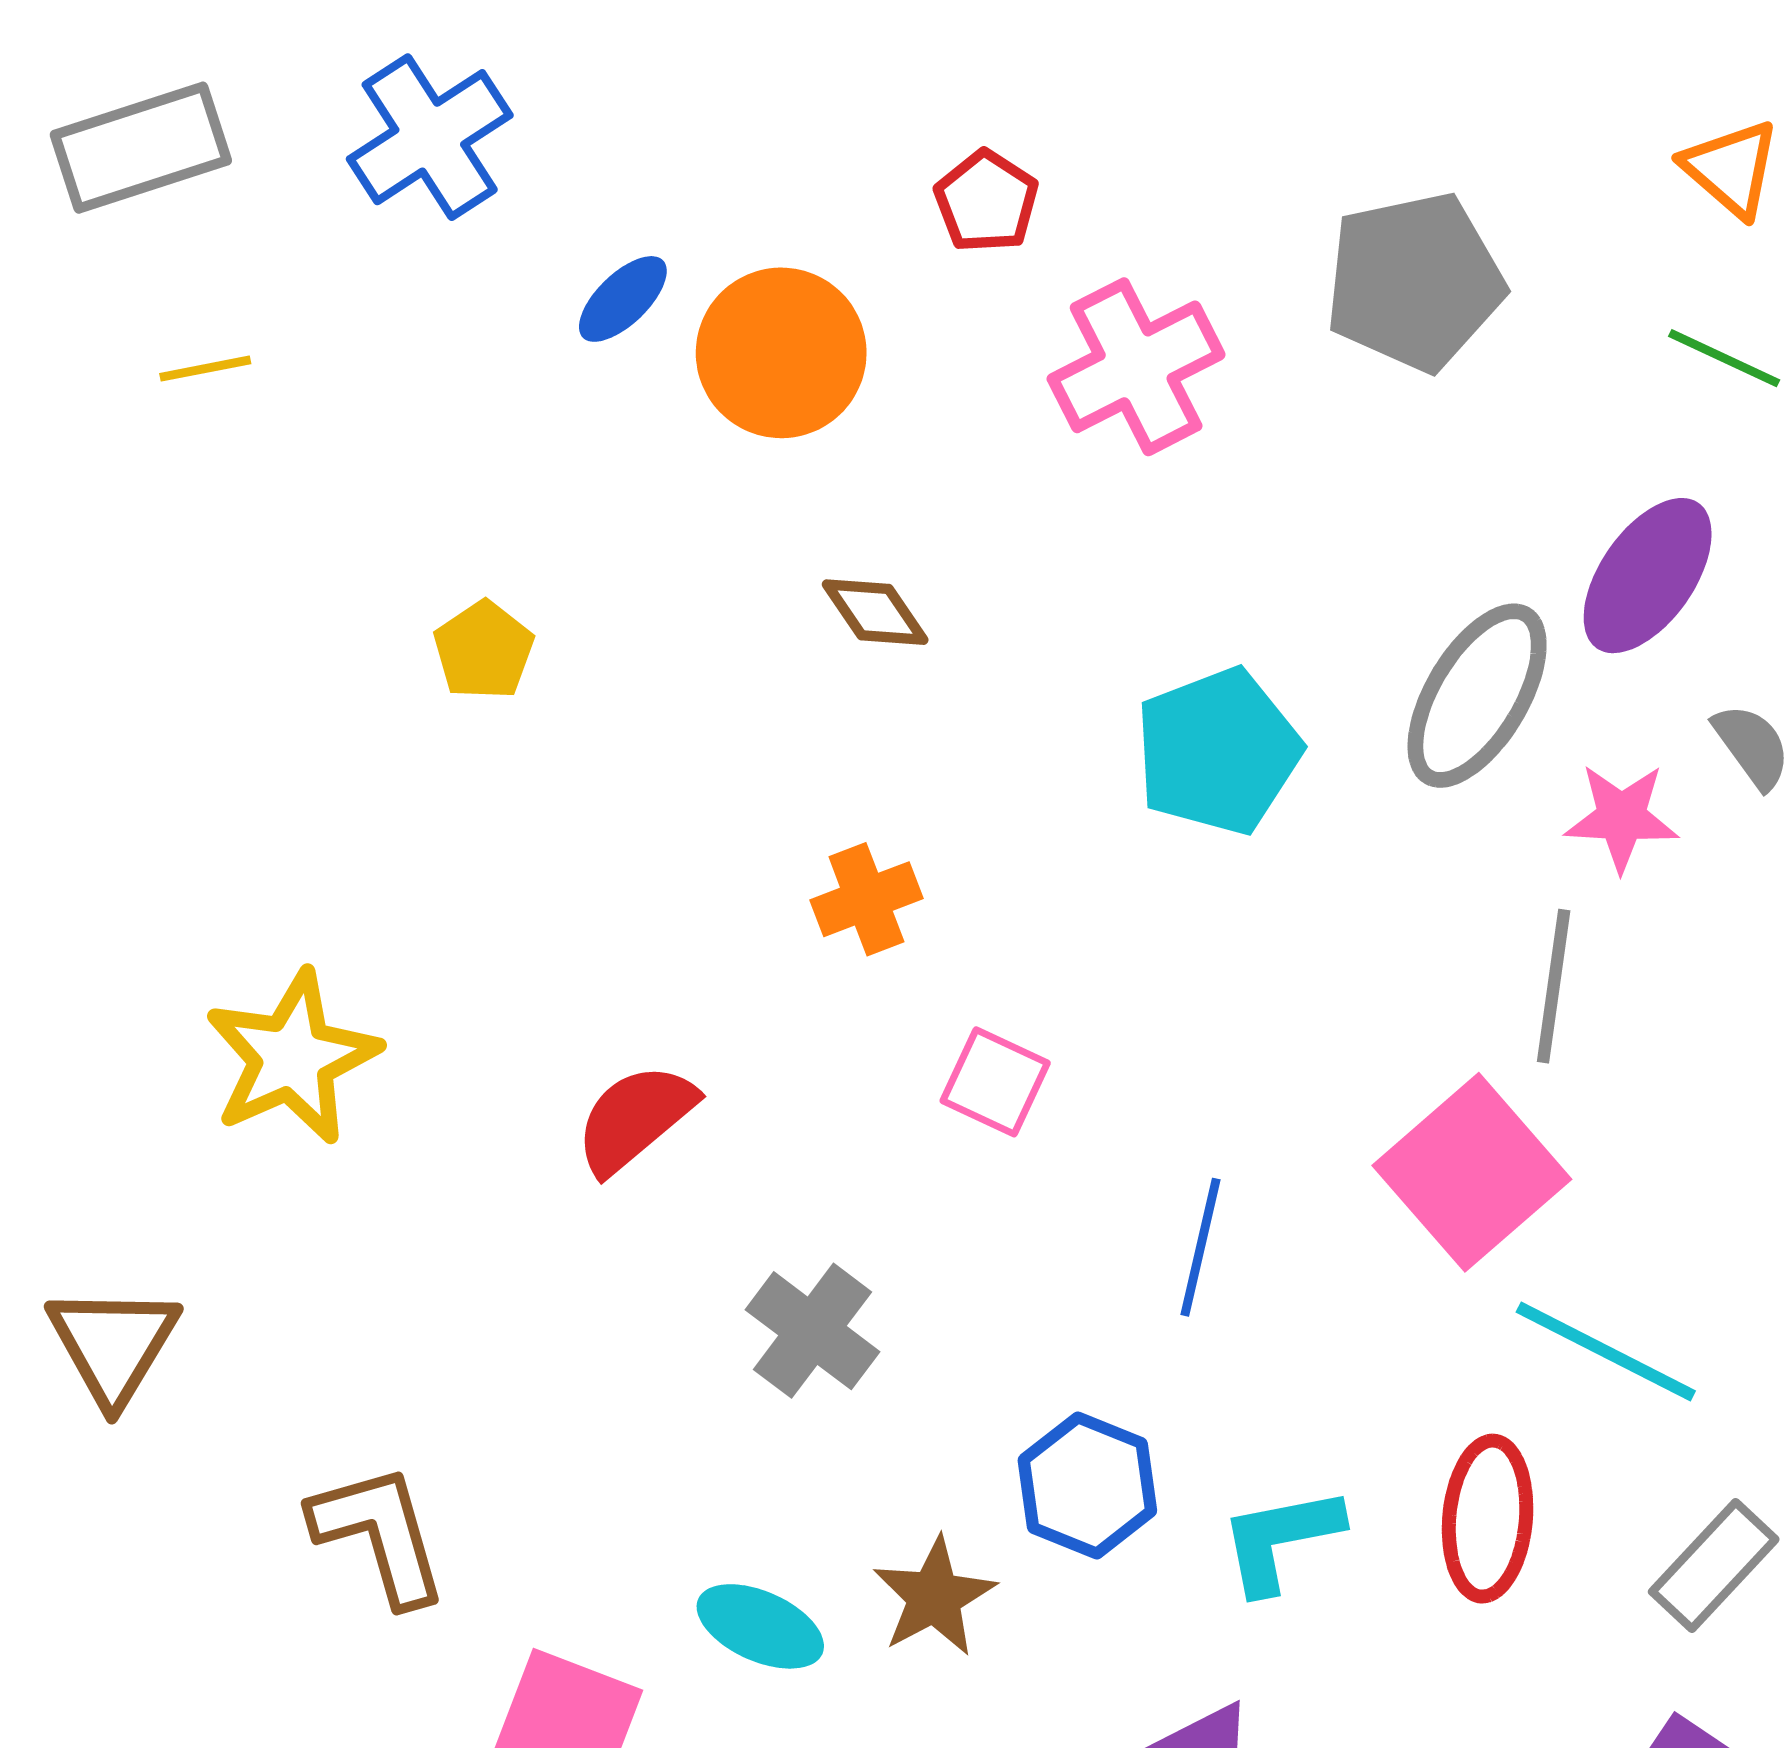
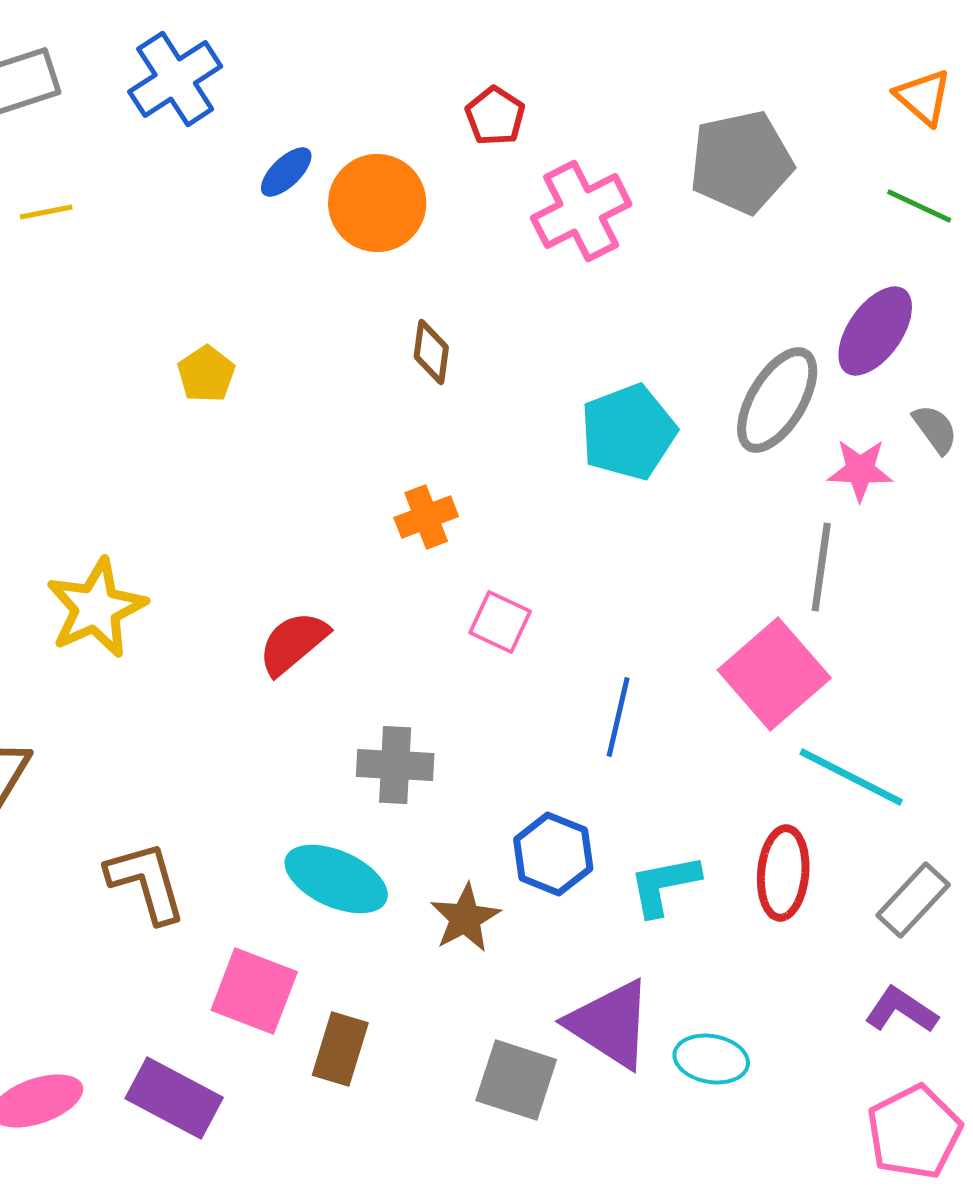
brown diamond: (875, 612) -> (431, 352), turned 42
gray cross: (812, 1331) -> (395, 765), turned -34
cyan ellipse: (760, 1626) -> (336, 879), moved, size x1.4

